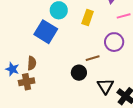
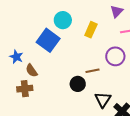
brown semicircle: (32, 63) -> (32, 71), turned 136
blue star: (12, 69) -> (16, 57), moved

